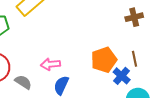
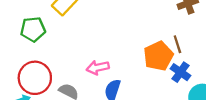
brown line: (134, 59) -> (177, 44), moved

